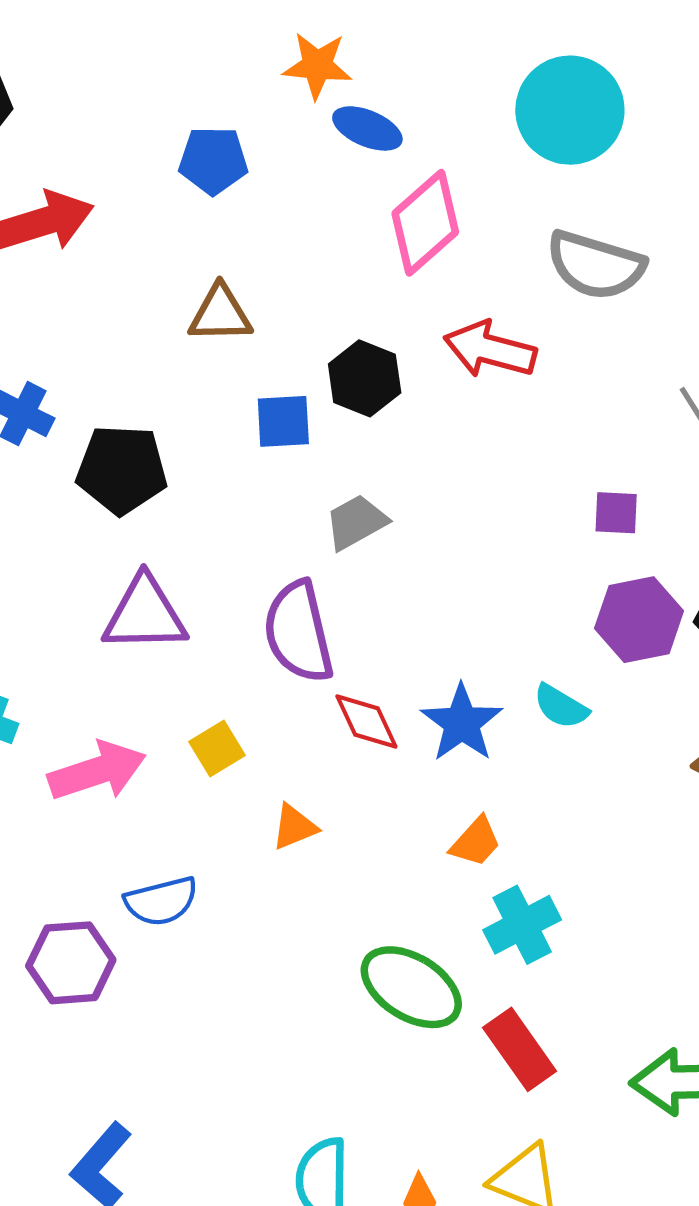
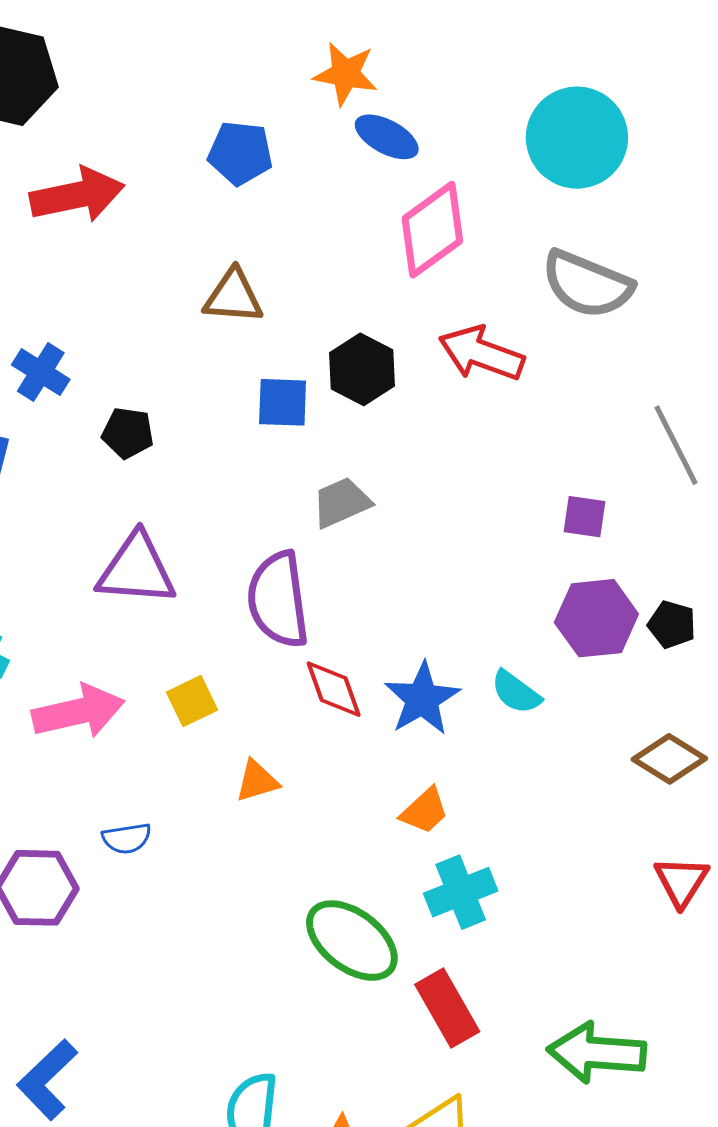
black pentagon: (122, 470) -> (128, 433), size x0.6
blue semicircle: (161, 901) -> (127, 838), size x0.7

